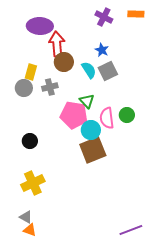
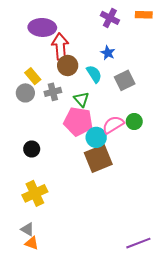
gray square: (108, 71) -> (125, 80), moved
yellow rectangle: (31, 72) -> (33, 76), turned -56
green triangle: (87, 101) -> (81, 99), moved
pink semicircle: (107, 118) -> (113, 125), turned 65

